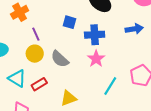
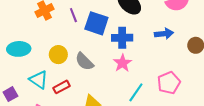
blue square: (70, 22) -> (96, 23), size x1.6
purple line: (36, 34) -> (73, 15), moved

